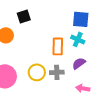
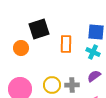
black square: (24, 16) -> (39, 29), size x1.5
orange rectangle: (58, 46) -> (66, 44), moved

